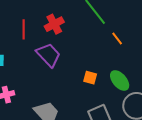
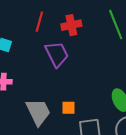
orange square: (90, 78) -> (68, 108), moved, turned -32

